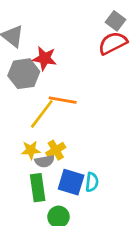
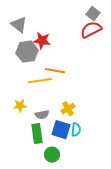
yellow line: (42, 114) -> (40, 81), turned 45
yellow star: (31, 150) -> (20, 106), moved
yellow cross: (56, 150) -> (68, 109), moved

